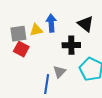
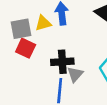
black cross: (71, 45) -> (62, 62), moved

